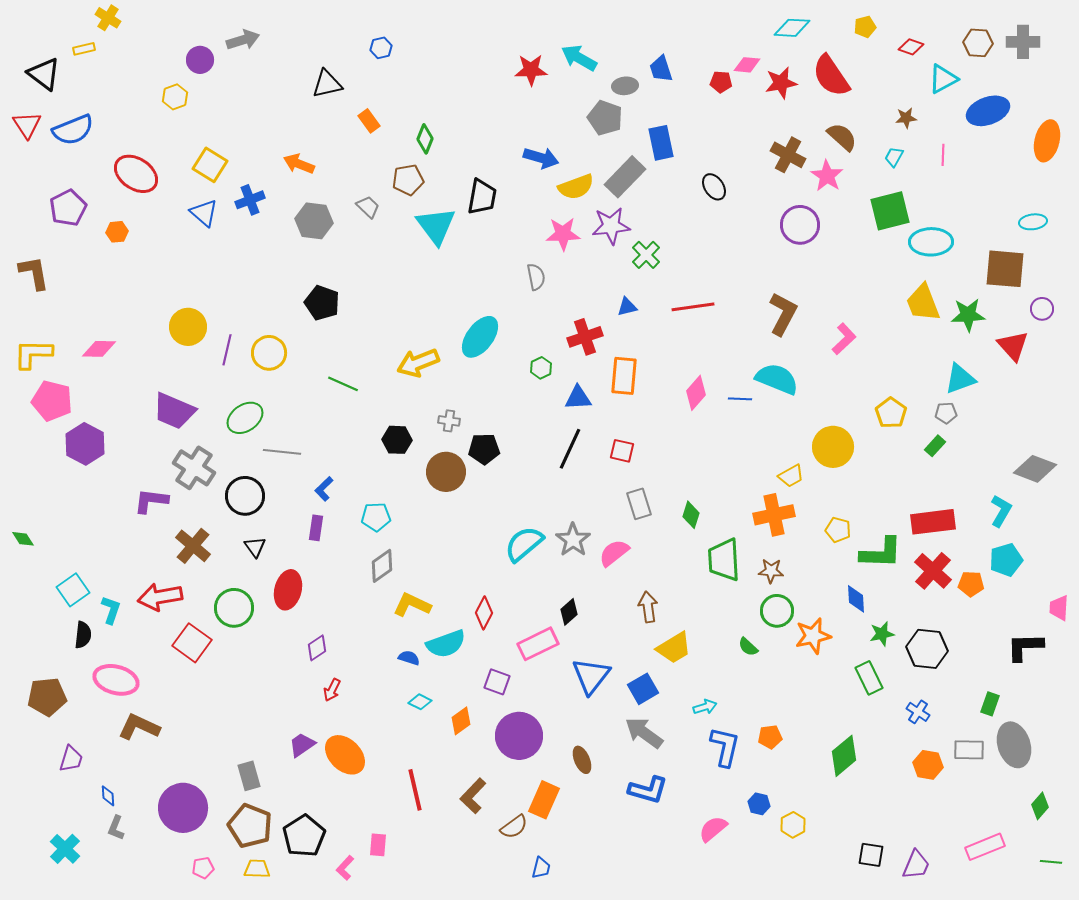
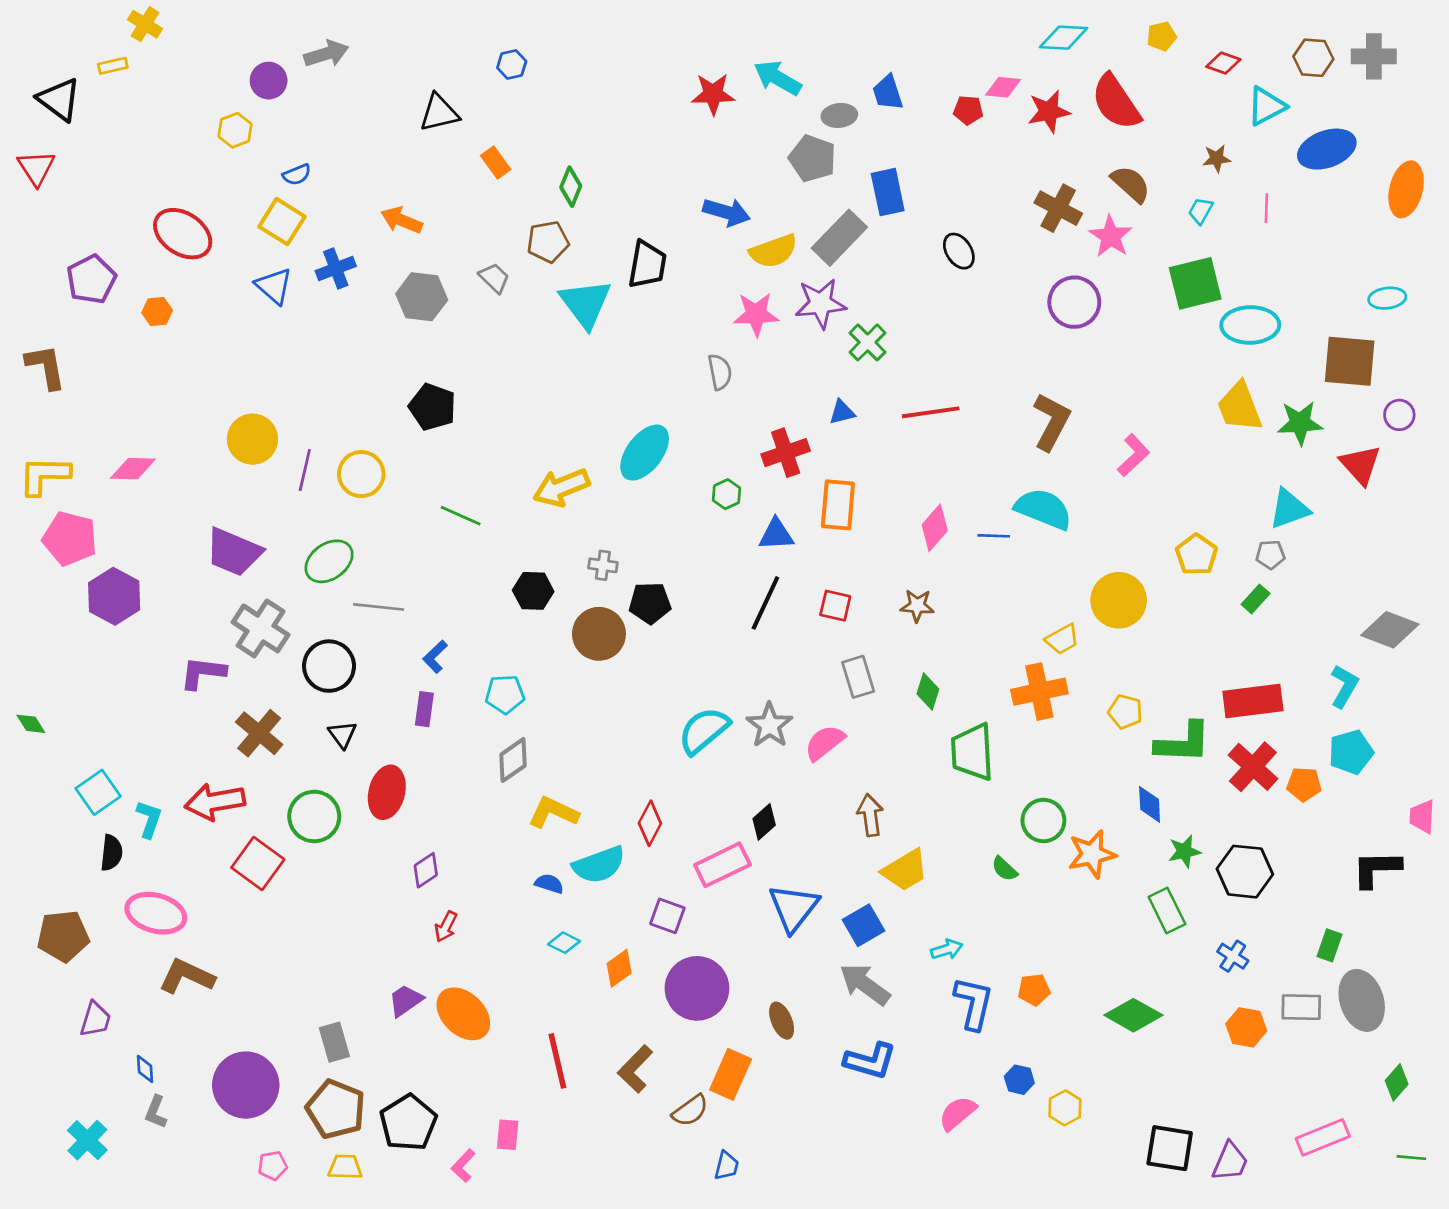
blue semicircle: (73, 130) -> (297, 175), moved, size x0.5
brown star: (771, 571) -> (917, 606), moved
green diamond: (844, 756) -> (1133, 1015), turned 69
black square: (871, 855) -> (1170, 1148), size x1.4

